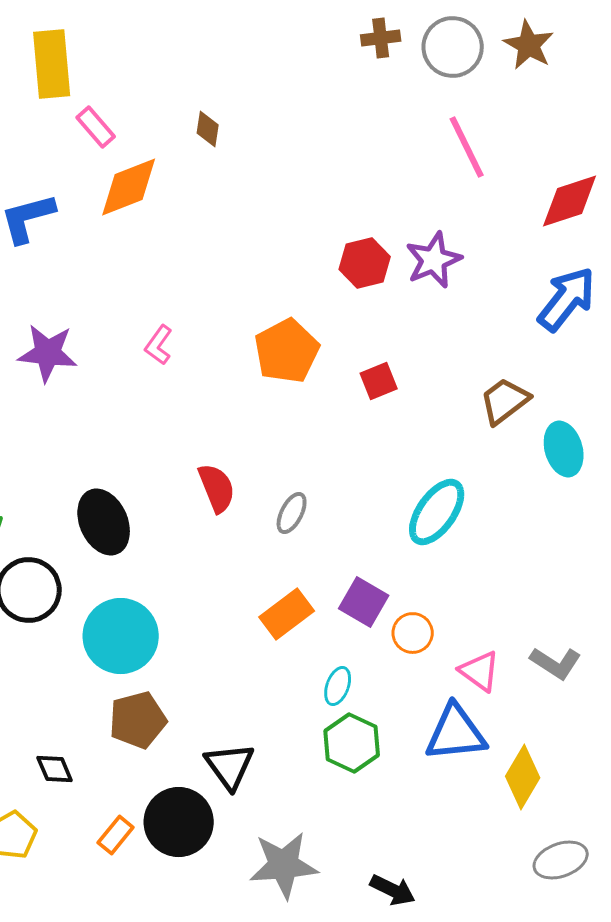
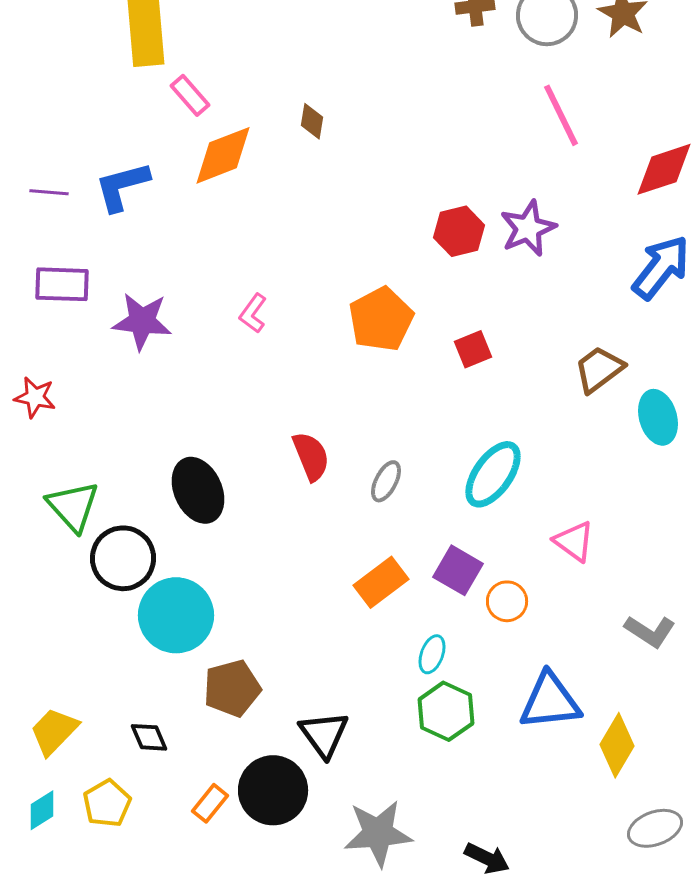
brown diamond: (208, 129) -> (312, 121), moved
cyan ellipse: (437, 512) -> (493, 474), moved
cyan circle: (121, 636) -> (176, 615), moved
pink triangle: (480, 671) -> (574, 541), moved

